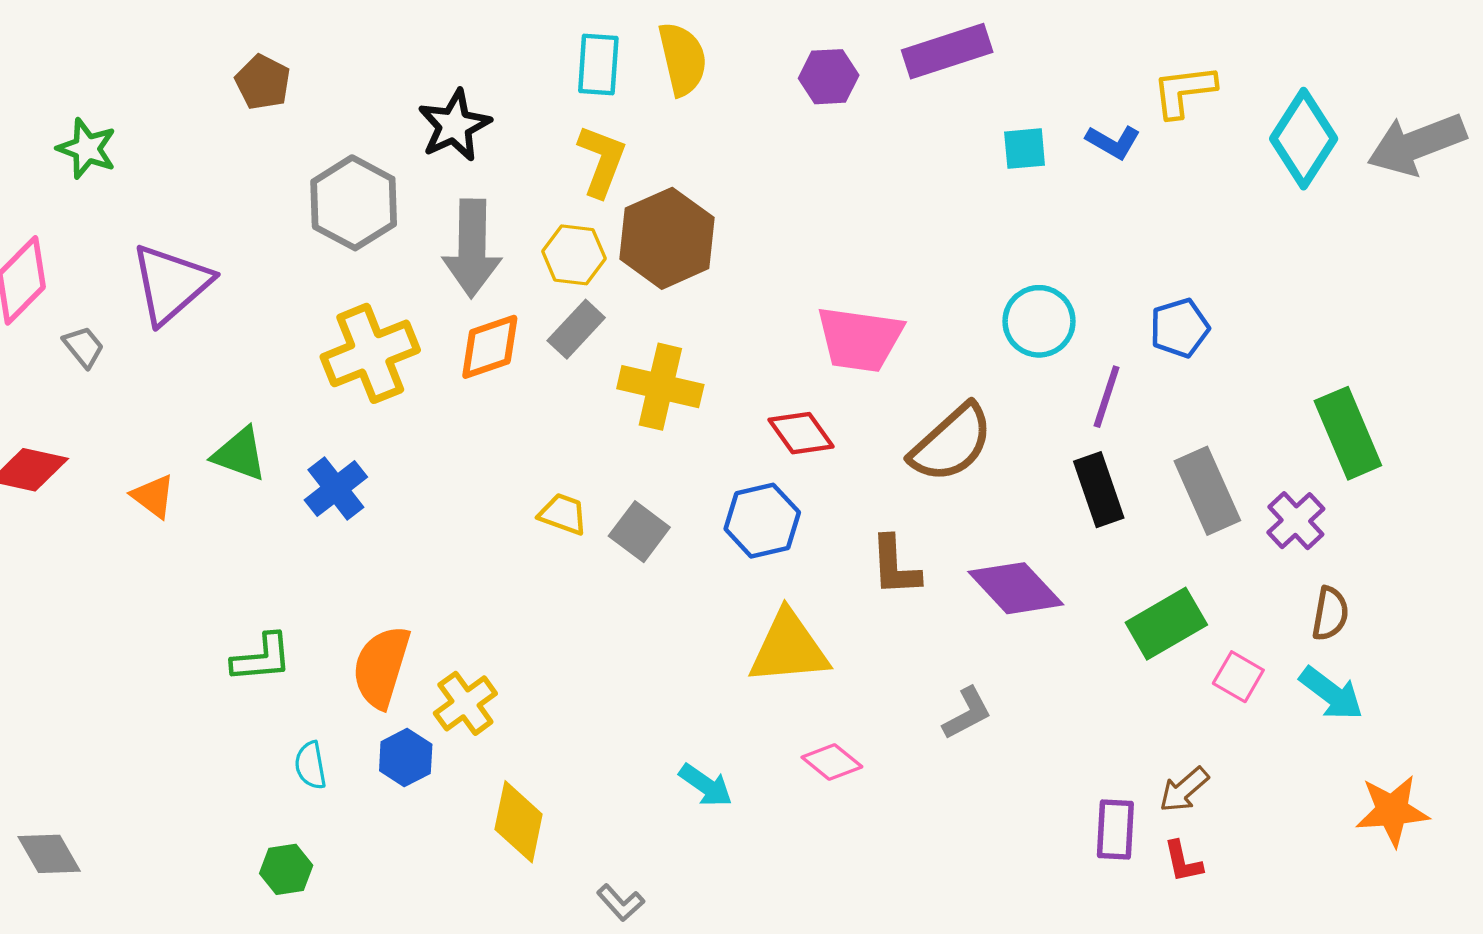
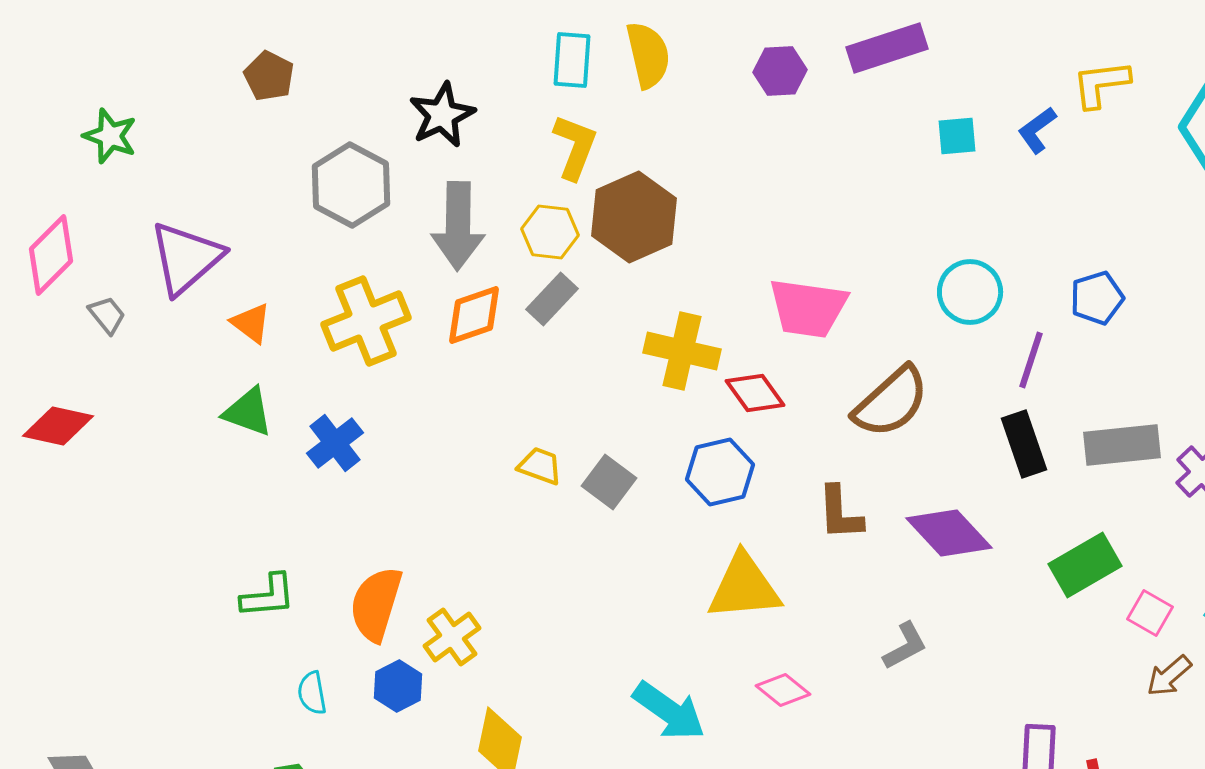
blue L-shape: (1113, 142) -> (1037, 130), turned 114
yellow cross: (660, 387) -> (682, 351), moved
gray rectangle: (1207, 491) -> (1122, 445), turned -72
orange triangle: (153, 496) -> (251, 323), moved
cyan arrow: (706, 785) -> (669, 711), size x1.5
brown arrow: (1184, 790) -> (1169, 676), moved

